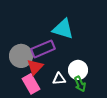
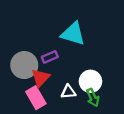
purple rectangle: (43, 49) -> (50, 57), size x0.6

